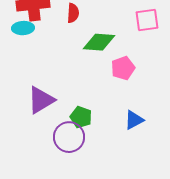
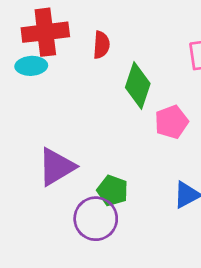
green diamond: (99, 42) -> (138, 86), turned -76

